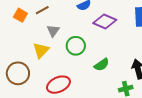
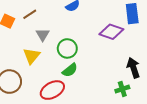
purple diamond: (105, 21) -> (111, 32), moved
green semicircle: (102, 65) -> (70, 70), moved

